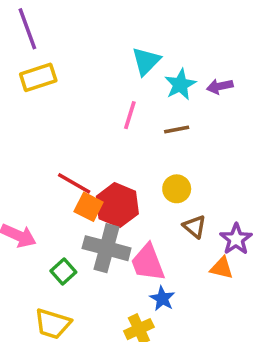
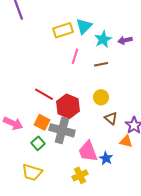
yellow rectangle: (38, 77) -> (63, 30), moved
orange square: (89, 207) -> (42, 122), moved
pink trapezoid: (148, 263) -> (88, 151), moved
blue star: (162, 299) -> (106, 158), moved

